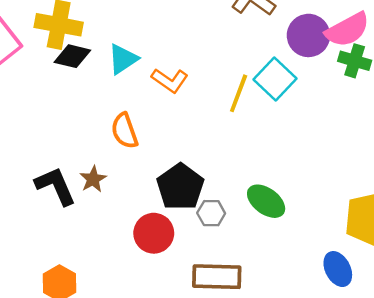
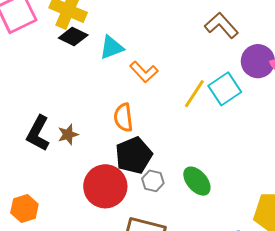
orange semicircle: (124, 131) -> (123, 117), moved
black L-shape: (55, 186) -> (38, 133), turned -141
red circle: (154, 233) -> (105, 186), size x1.4

